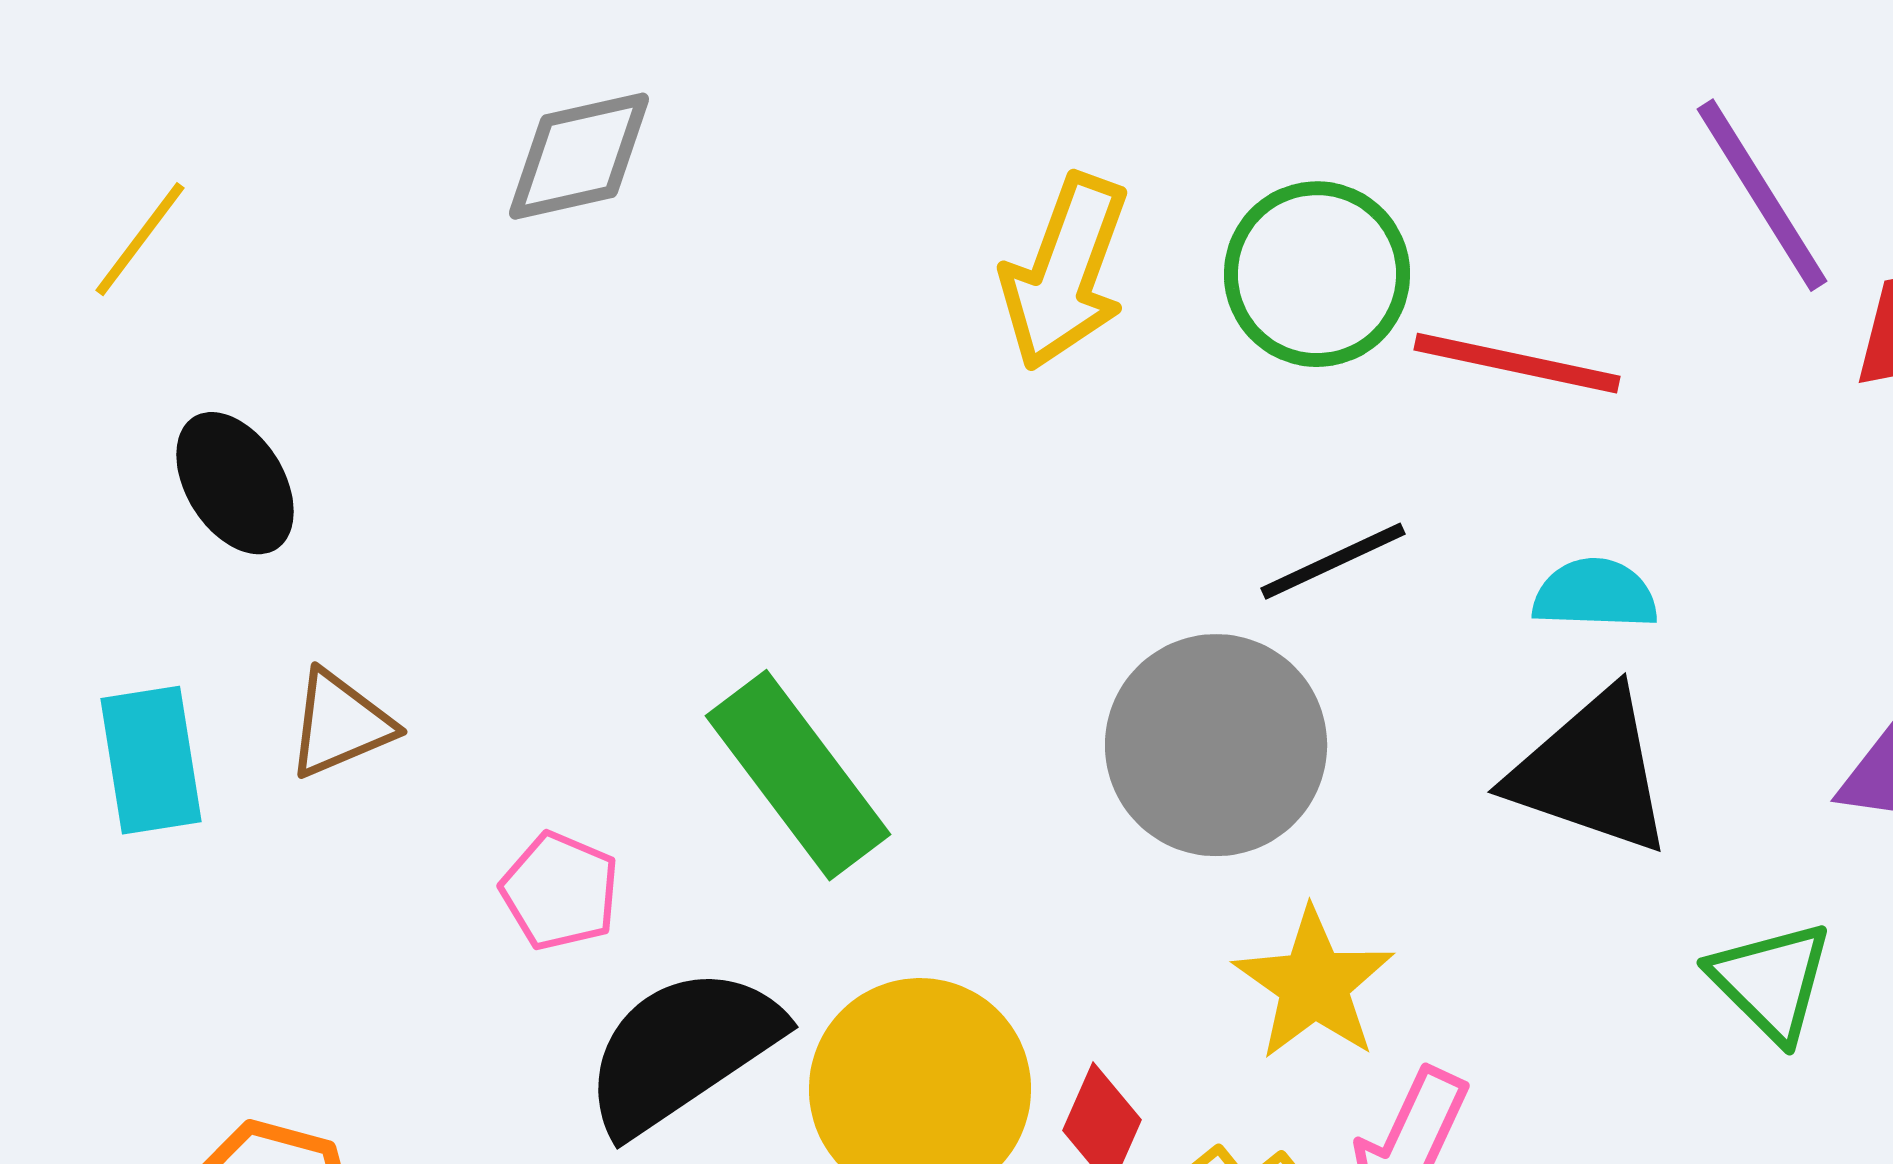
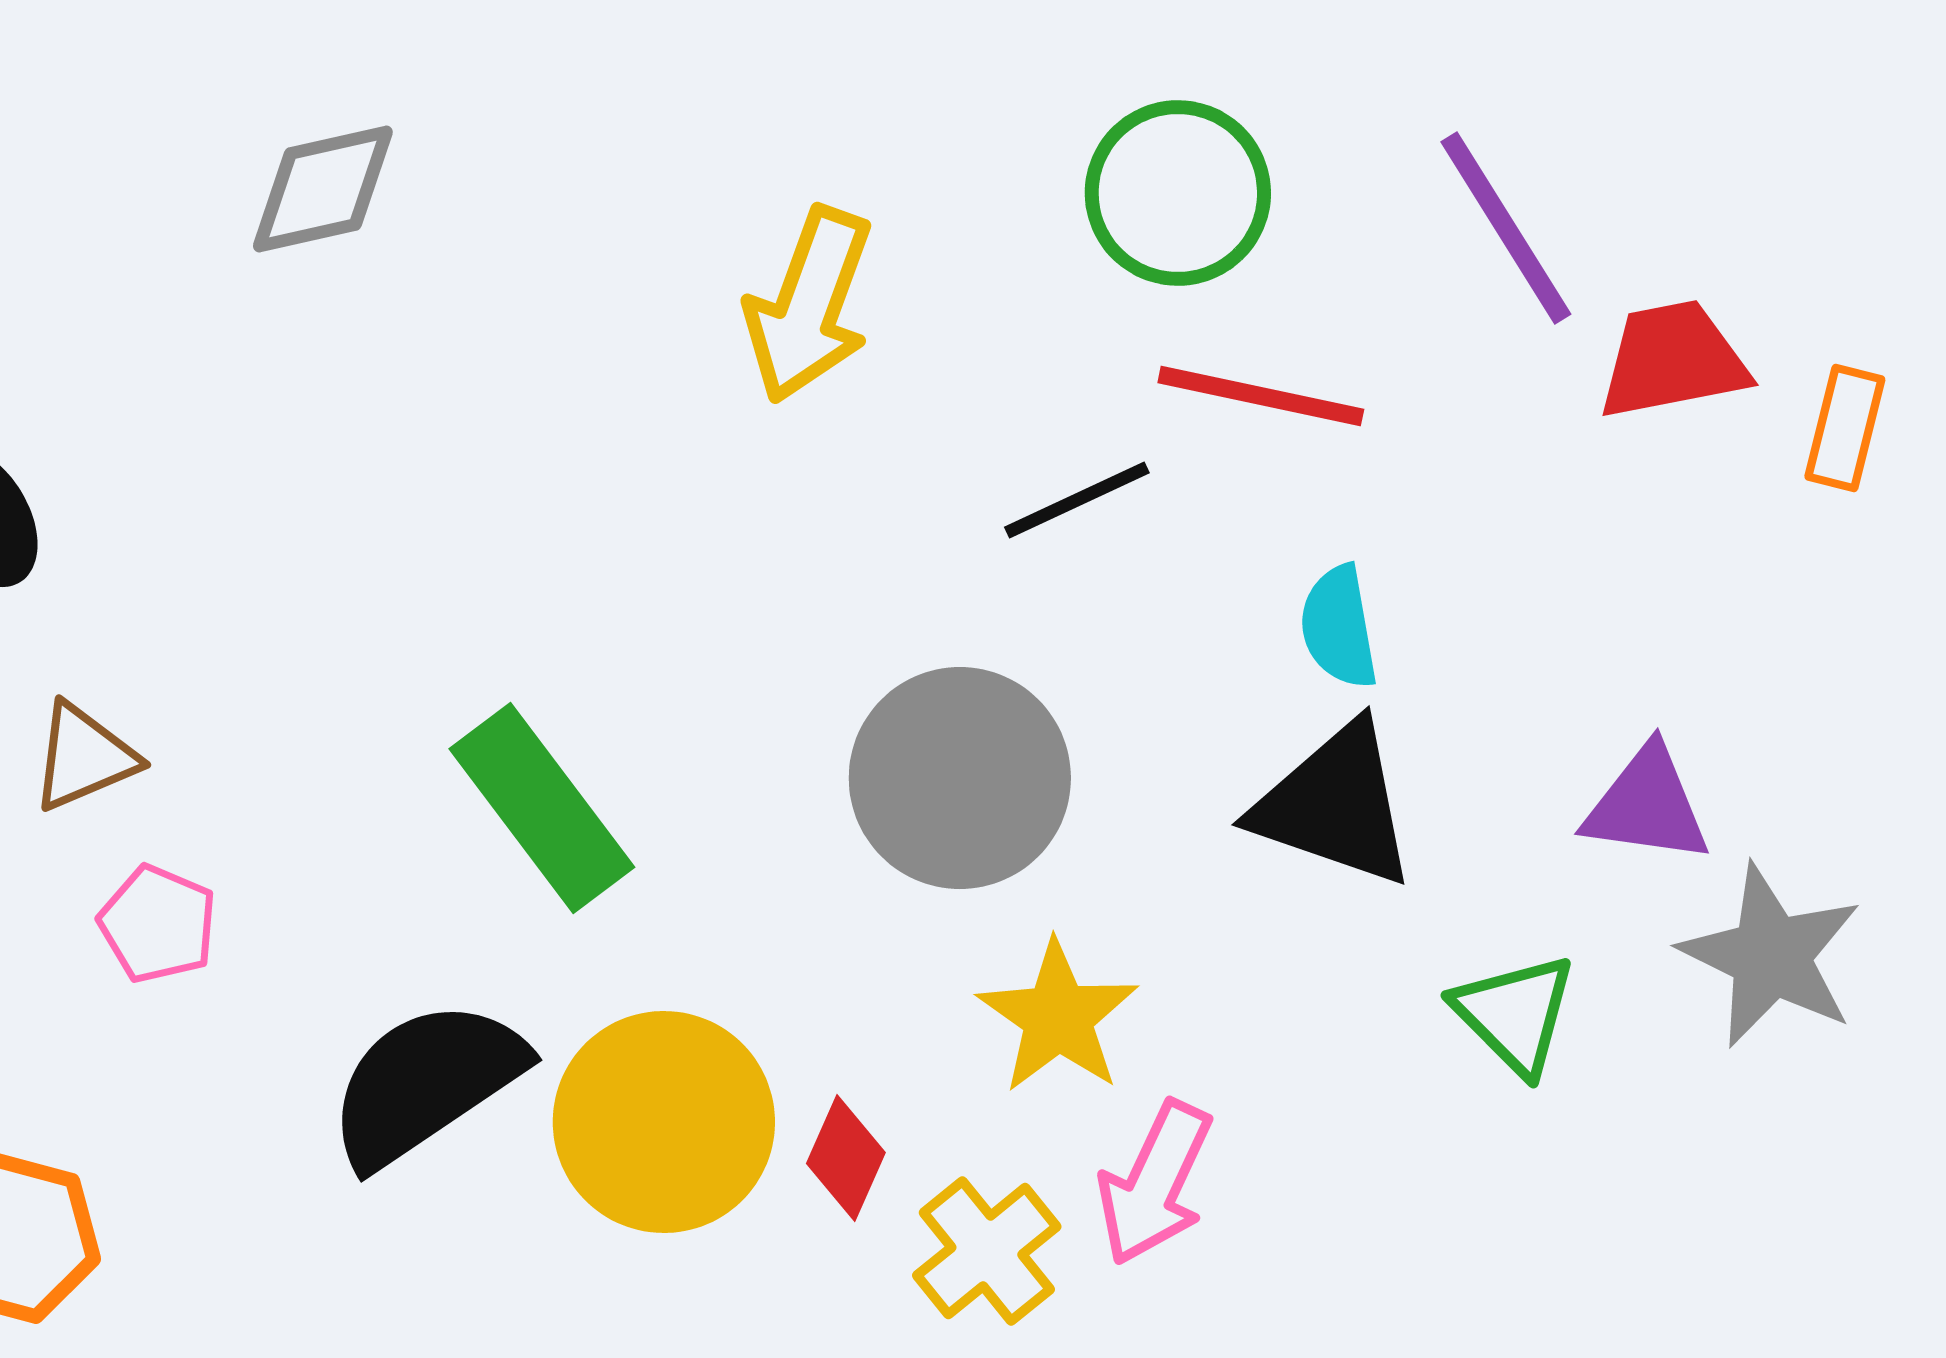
green circle: (1317, 274) -> (1178, 193), moved
black line: (1333, 561) -> (1077, 500), moved
cyan semicircle: (1595, 594) -> (1339, 627), turned -102
pink pentagon: (560, 891) -> (158, 924), moved

